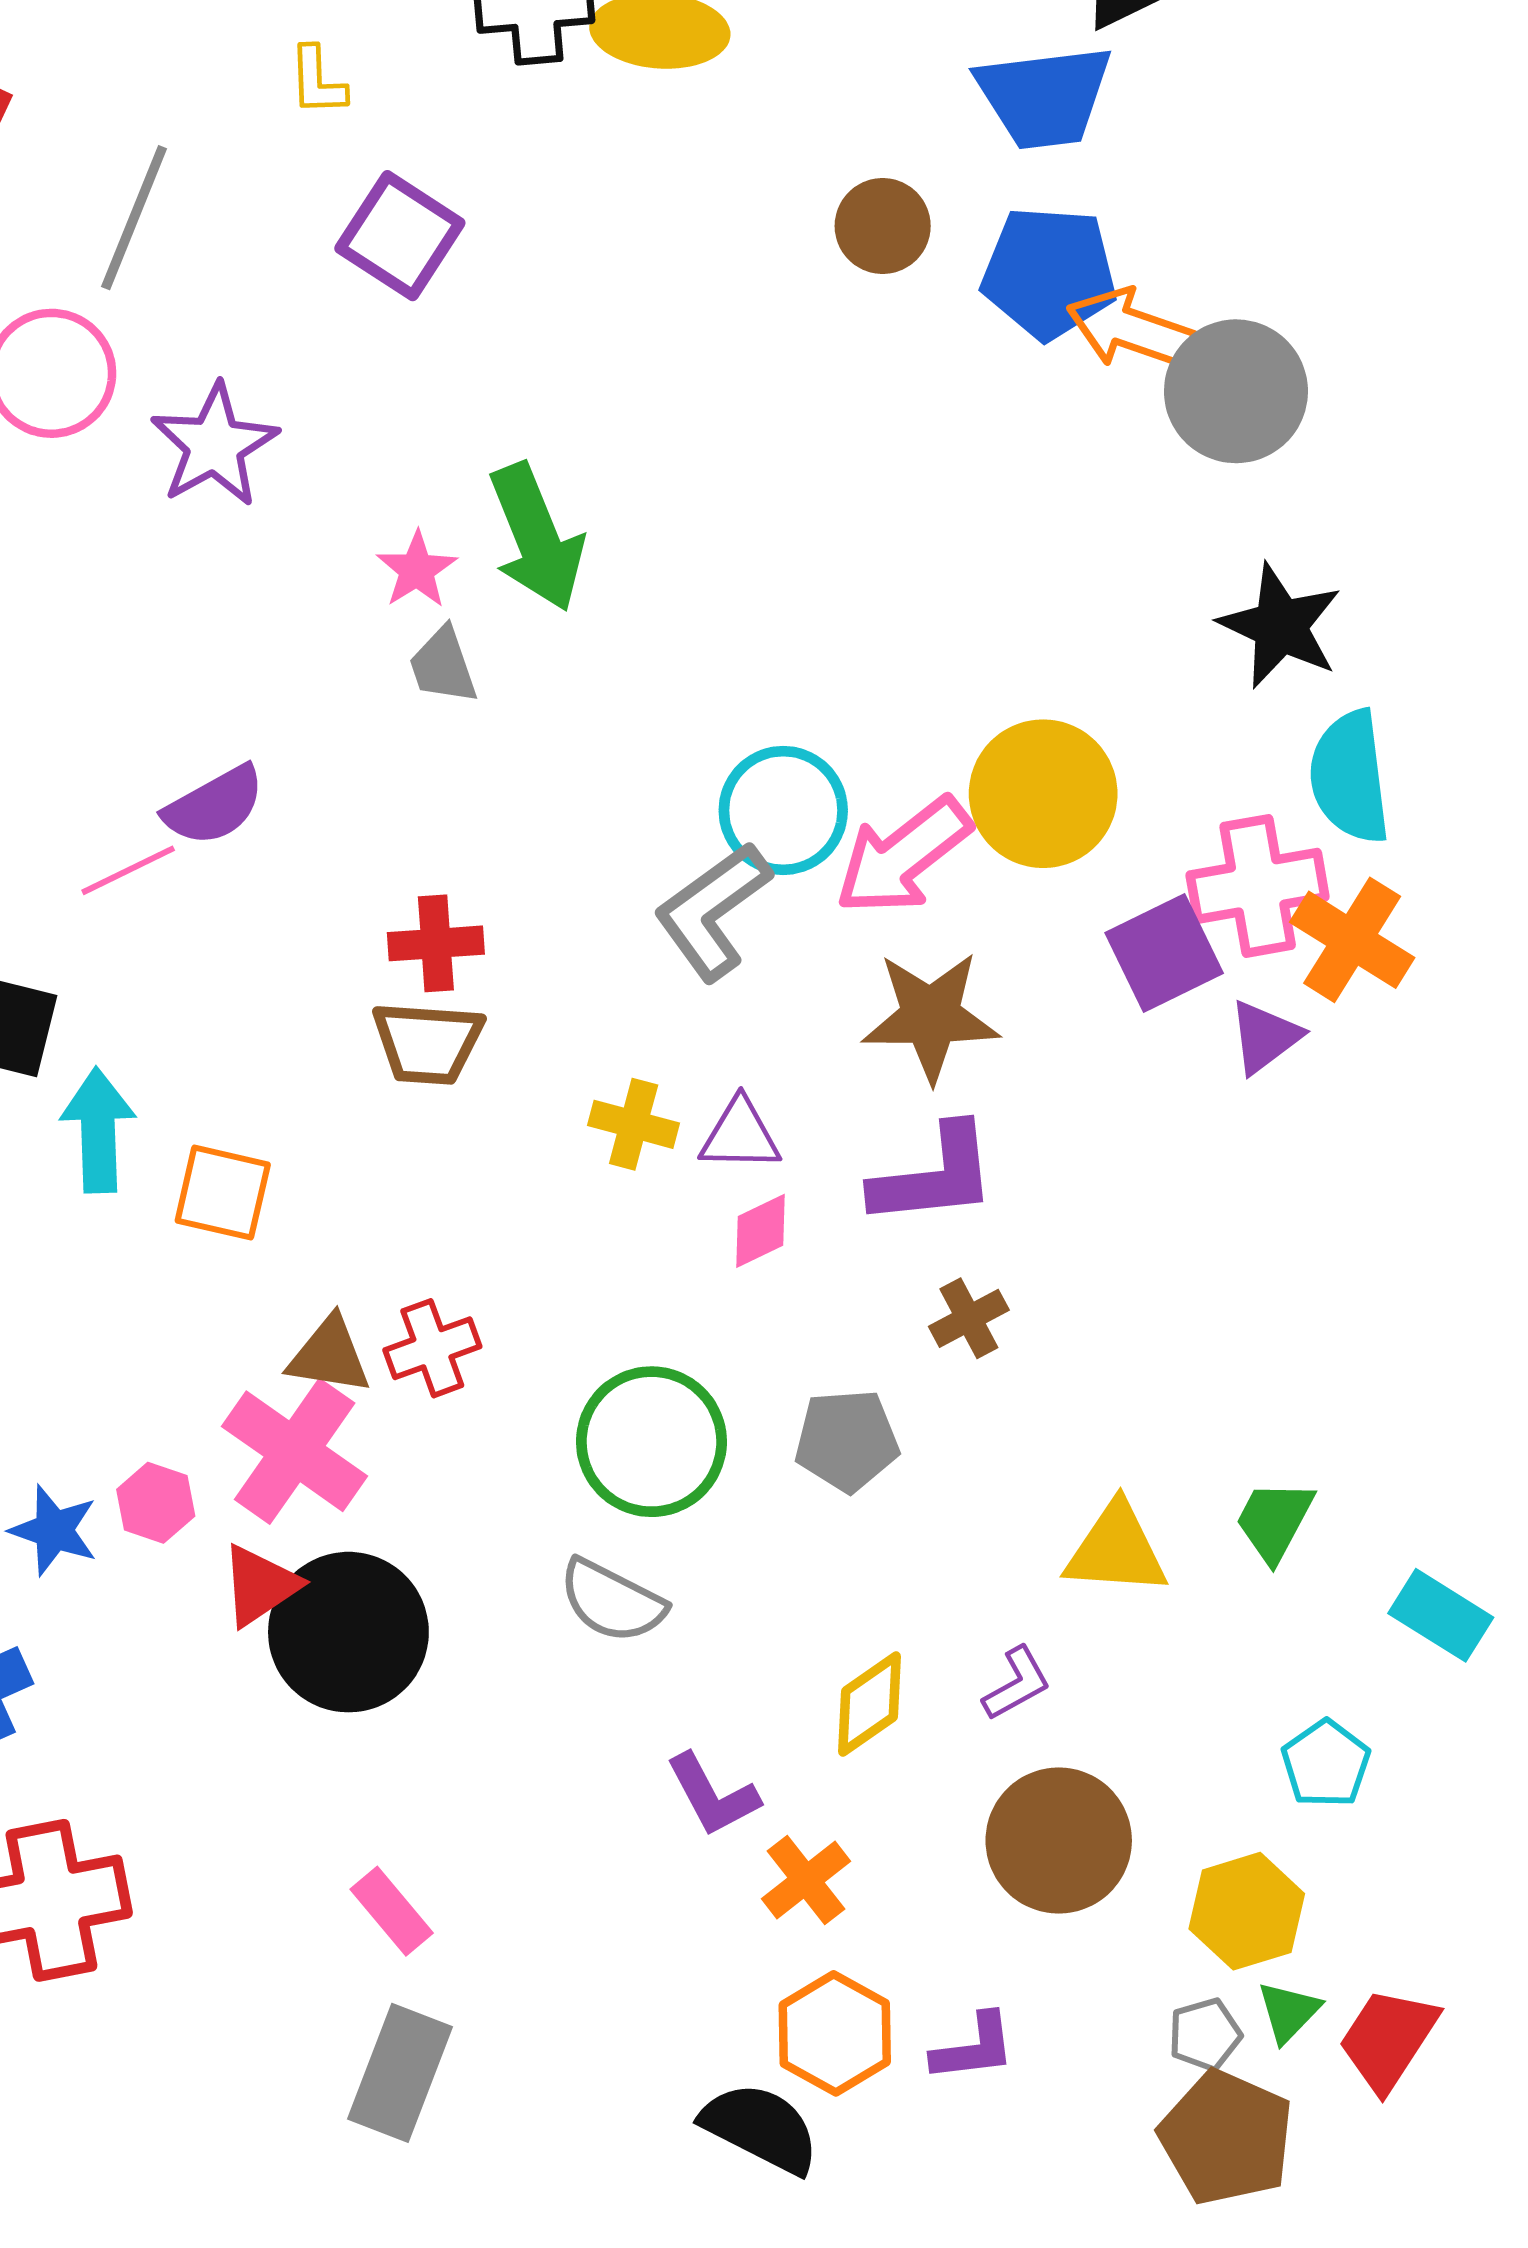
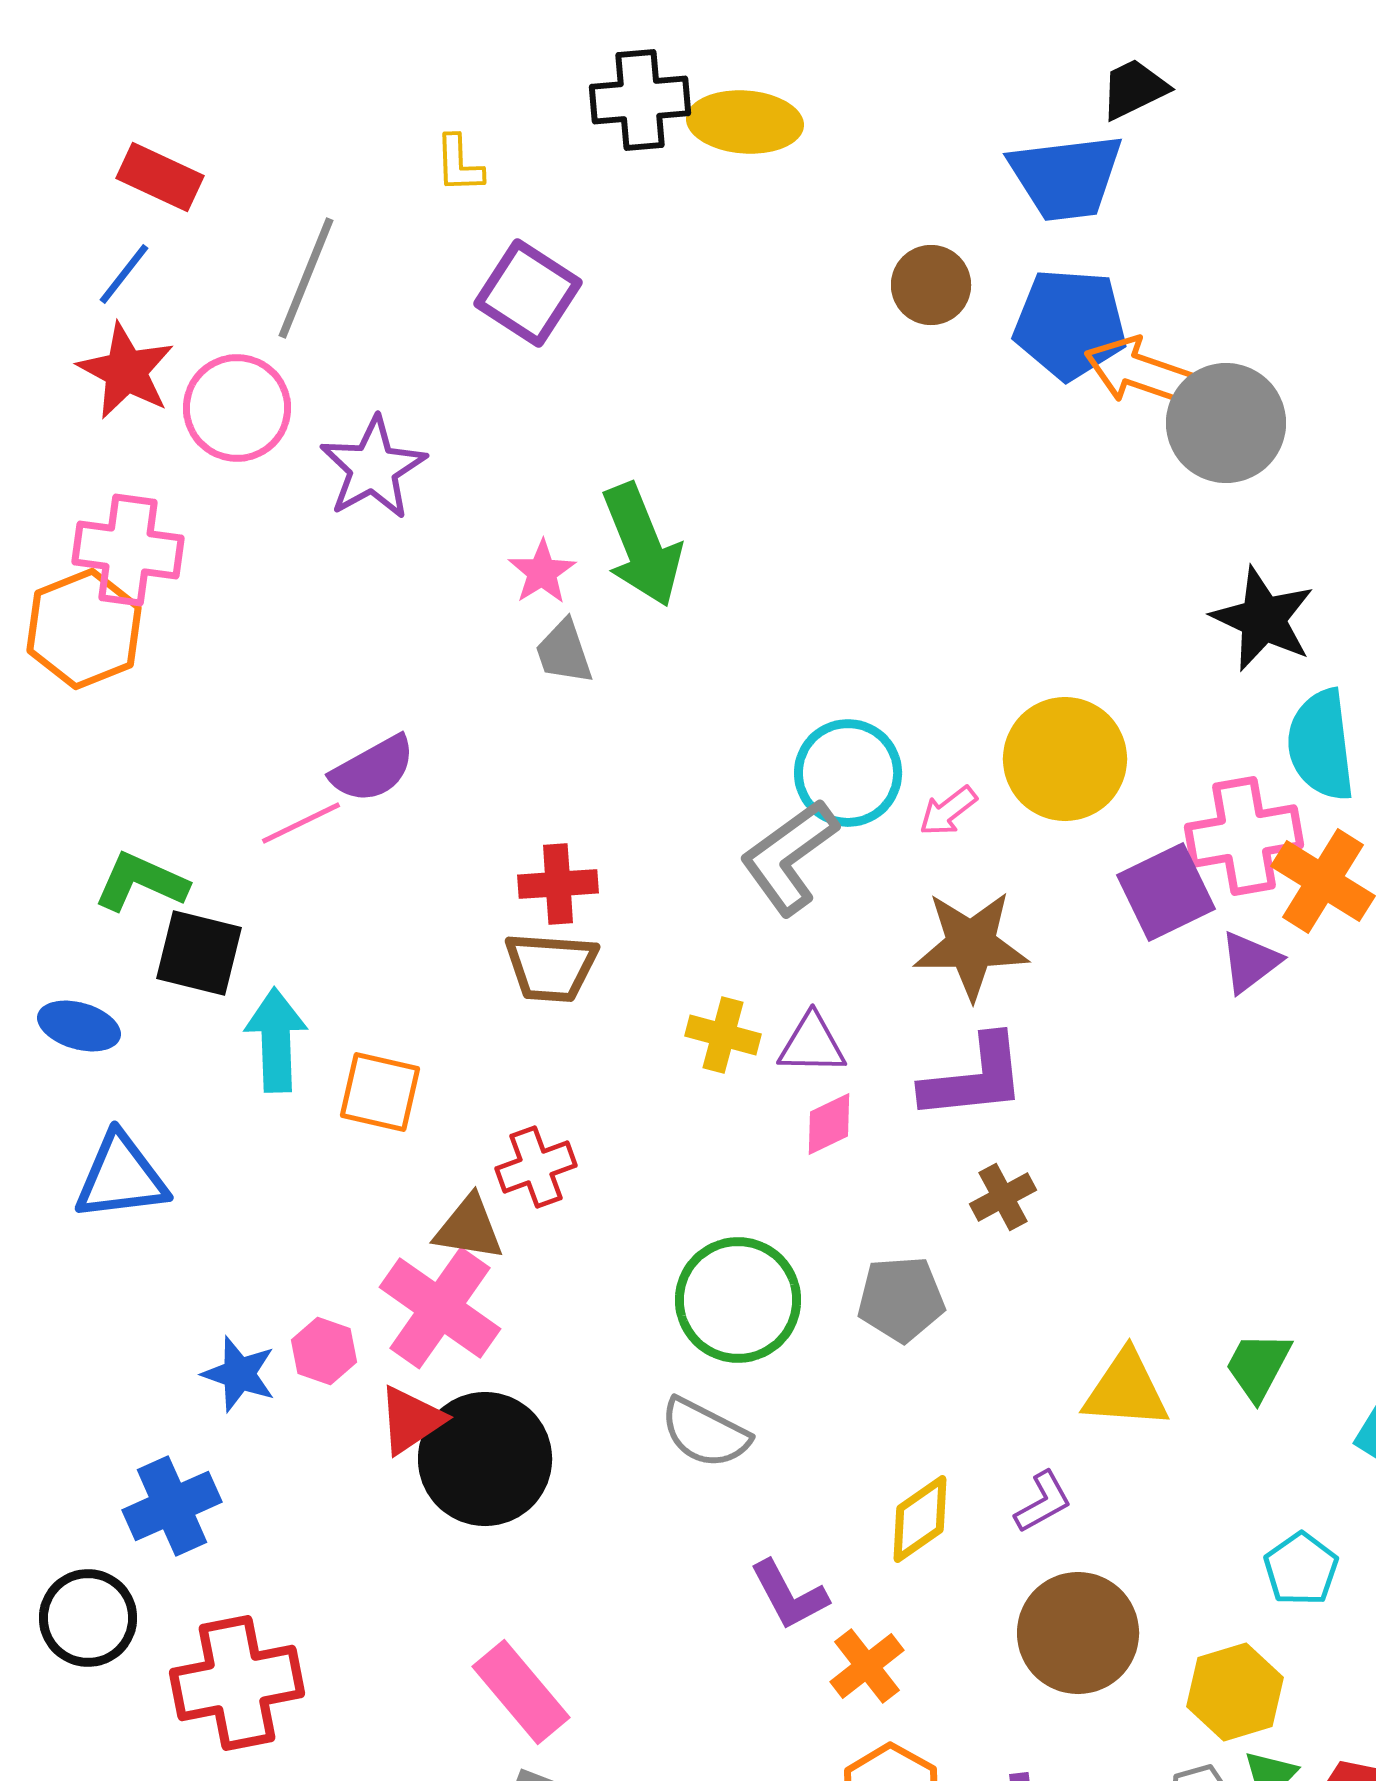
pink arrow: (903, 856) -> (948, 811), size x0.5
red cross: (432, 1348) -> (536, 1167), moved
pink rectangle: (392, 1911) -> (521, 1692), size x1.4

